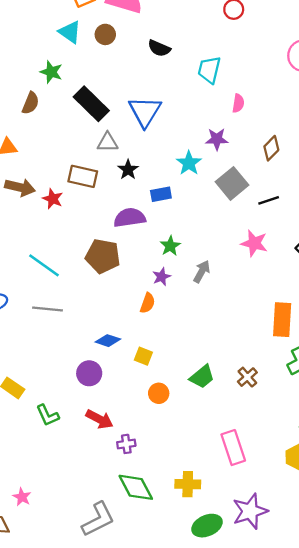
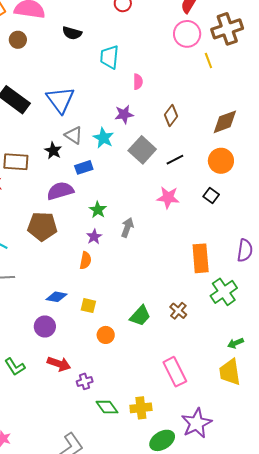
black semicircle: (159, 48) -> (72, 33), moved
gray triangle: (108, 142) -> (74, 135), moved, turned 42
green diamond: (136, 487) -> (107, 407), moved, size x0.7

